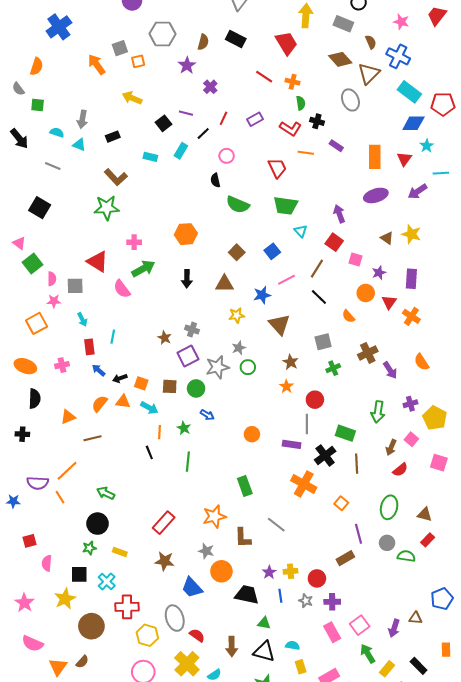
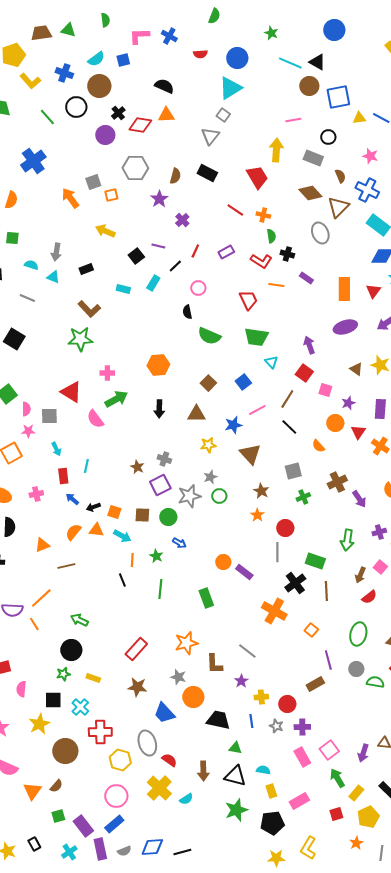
purple rectangle: (292, 444) -> (244, 572), moved, turned 30
green rectangle: (245, 486) -> (206, 598), moved
purple star: (269, 572) -> (241, 681), moved

